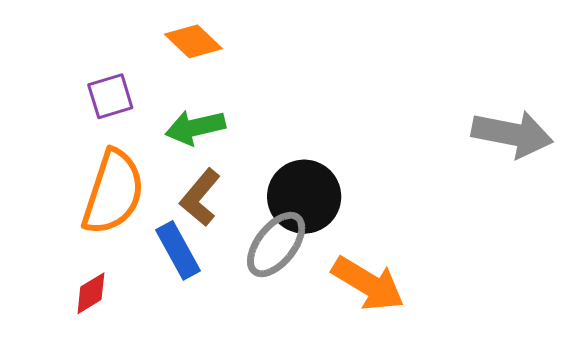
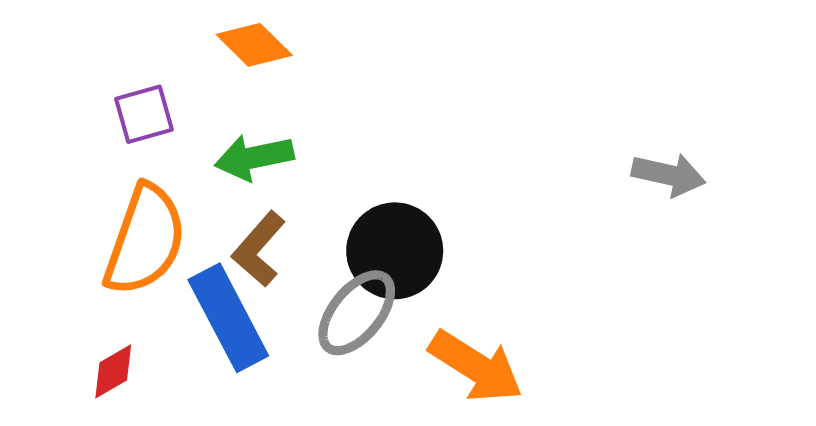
gray arrow: (512, 134) -> (669, 175), size x0.7
blue rectangle: (178, 250) -> (228, 318), size x1.4

